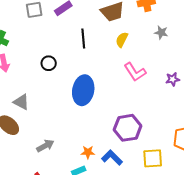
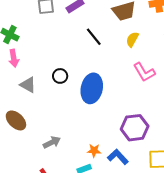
black line: (83, 39) -> (94, 37), turned -36
black circle: (49, 63) -> (60, 76), moved
gray triangle: (21, 102) -> (28, 85), moved

